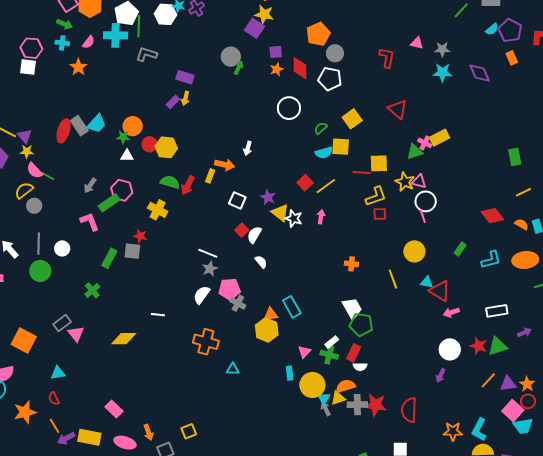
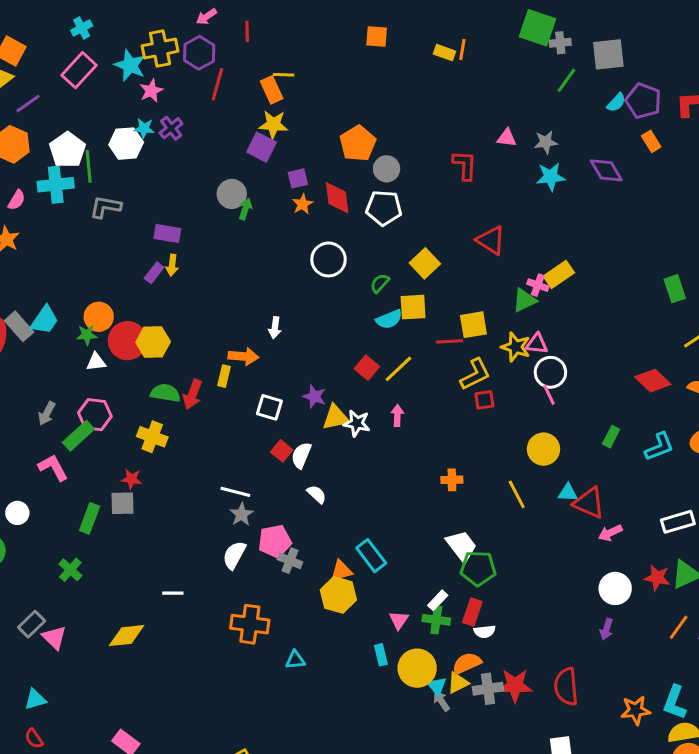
red circle: (150, 144) -> (127, 341), size x1.6
yellow triangle: (280, 213) -> (336, 417), turned -42

